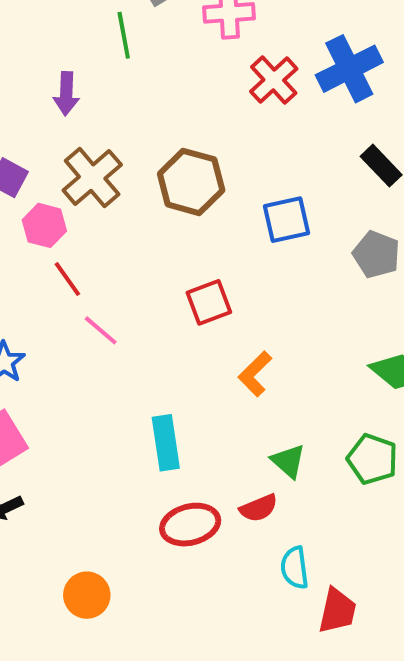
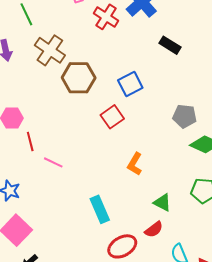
brown cross: (92, 178) -> (50, 50), moved
gray pentagon: (376, 254) -> (185, 116), moved
red line: (67, 279) -> (30, 142), turned 36
red square: (209, 302) -> (112, 117), moved

